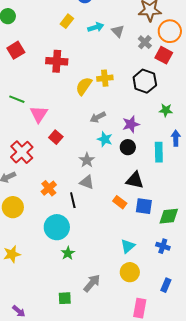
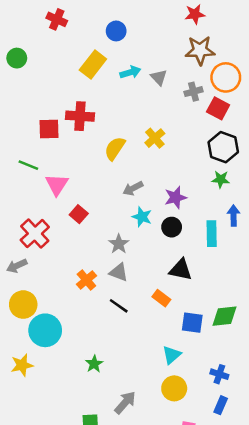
yellow rectangle: (67, 21) -> (93, 65), size x1.5
gray cross: (145, 42) -> (194, 92), turned 32
red square: (16, 50) -> (49, 129), moved, turned 30
yellow cross: (105, 78) -> (155, 138), moved, turned -35
black hexagon: (145, 81) -> (223, 147), moved
orange cross: (49, 188) -> (86, 280), moved
black line: (73, 200) -> (119, 306), moved, turned -42
blue square: (144, 206) -> (192, 323), moved
cyan circle: (57, 227) -> (45, 330), moved
blue cross: (163, 246) -> (219, 374), moved

